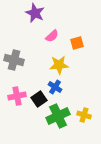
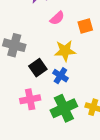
pink cross: (17, 96) -> (30, 99), moved
black square: (39, 99) -> (38, 68), moved

